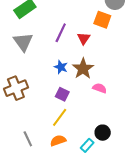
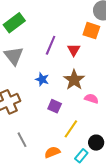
blue star: (61, 67) -> (42, 79), moved
yellow line: (60, 117) -> (71, 129), moved
gray line: (28, 139) -> (22, 140), moved

